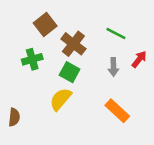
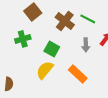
brown cross: (73, 44) -> (65, 21), moved
orange rectangle: (117, 111) -> (78, 74), moved

